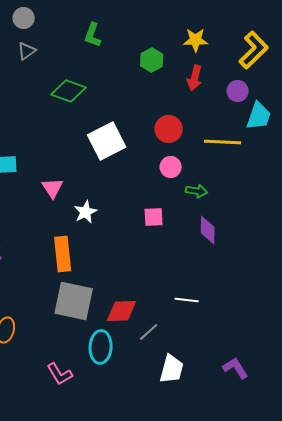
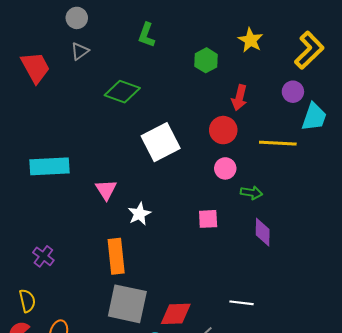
yellow star: (196, 40) -> (251, 40), turned 30
red arrow: (195, 78) -> (239, 98), moved

